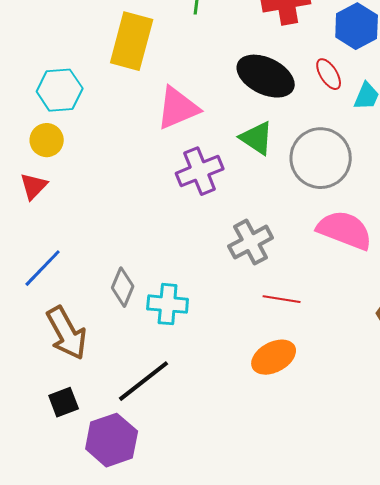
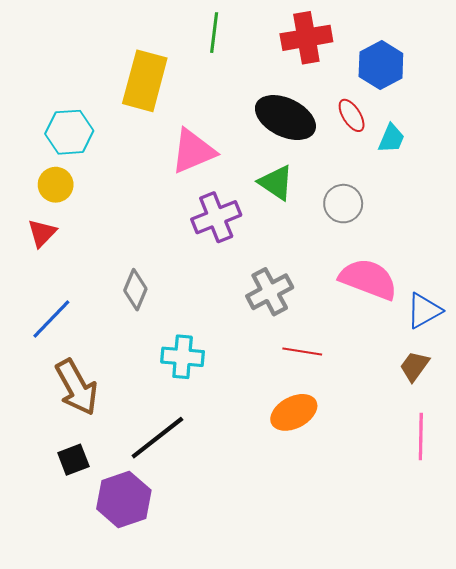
gray circle: (321, 158) -> (343, 204), size x0.6
gray diamond: (123, 287) -> (135, 290), moved

